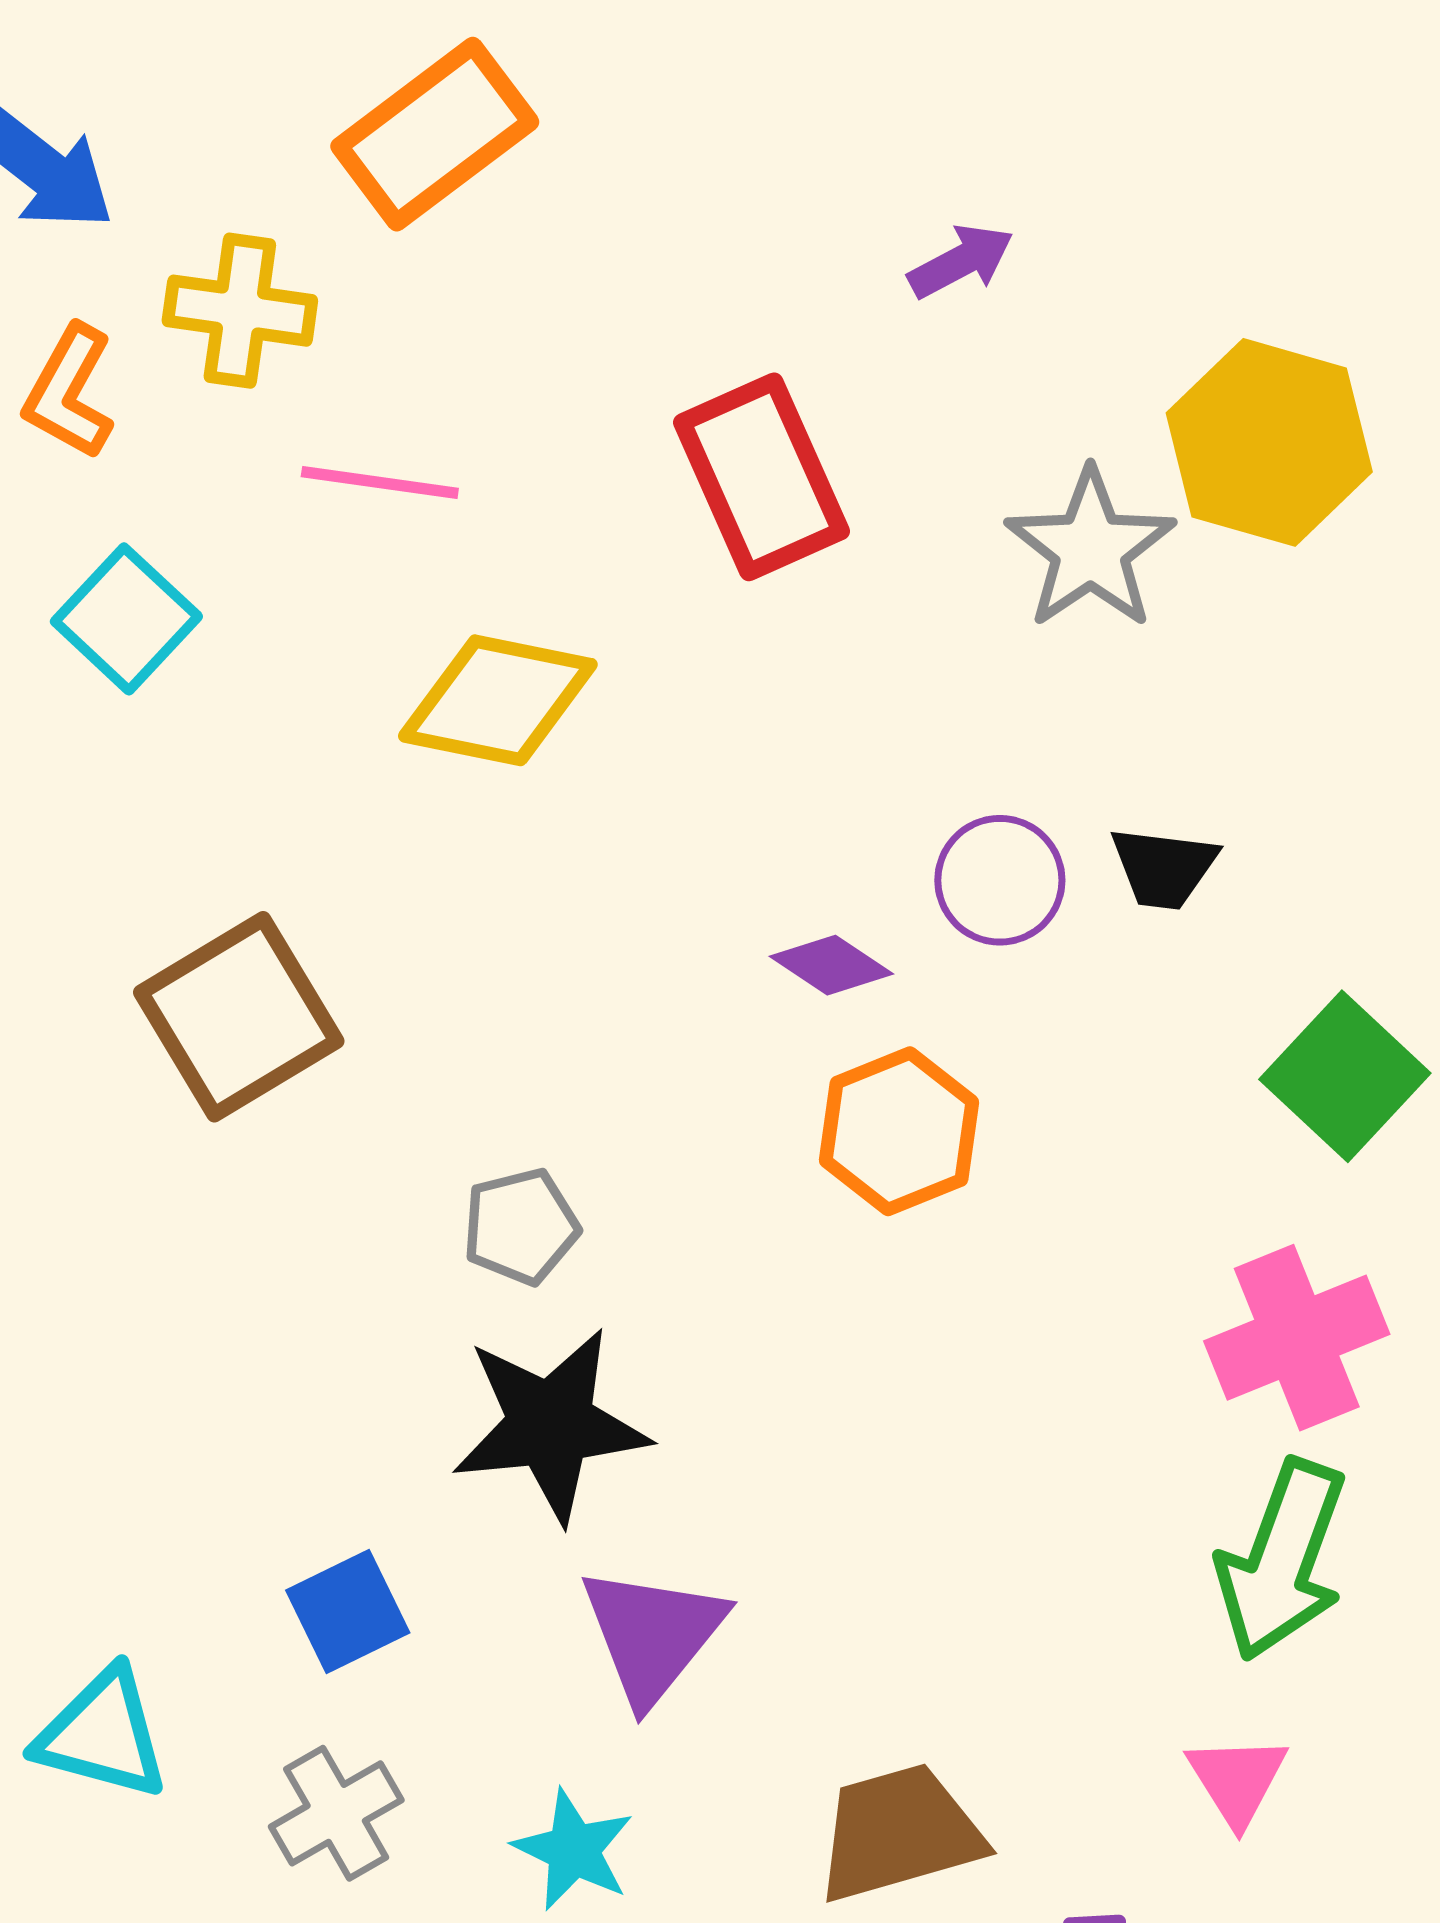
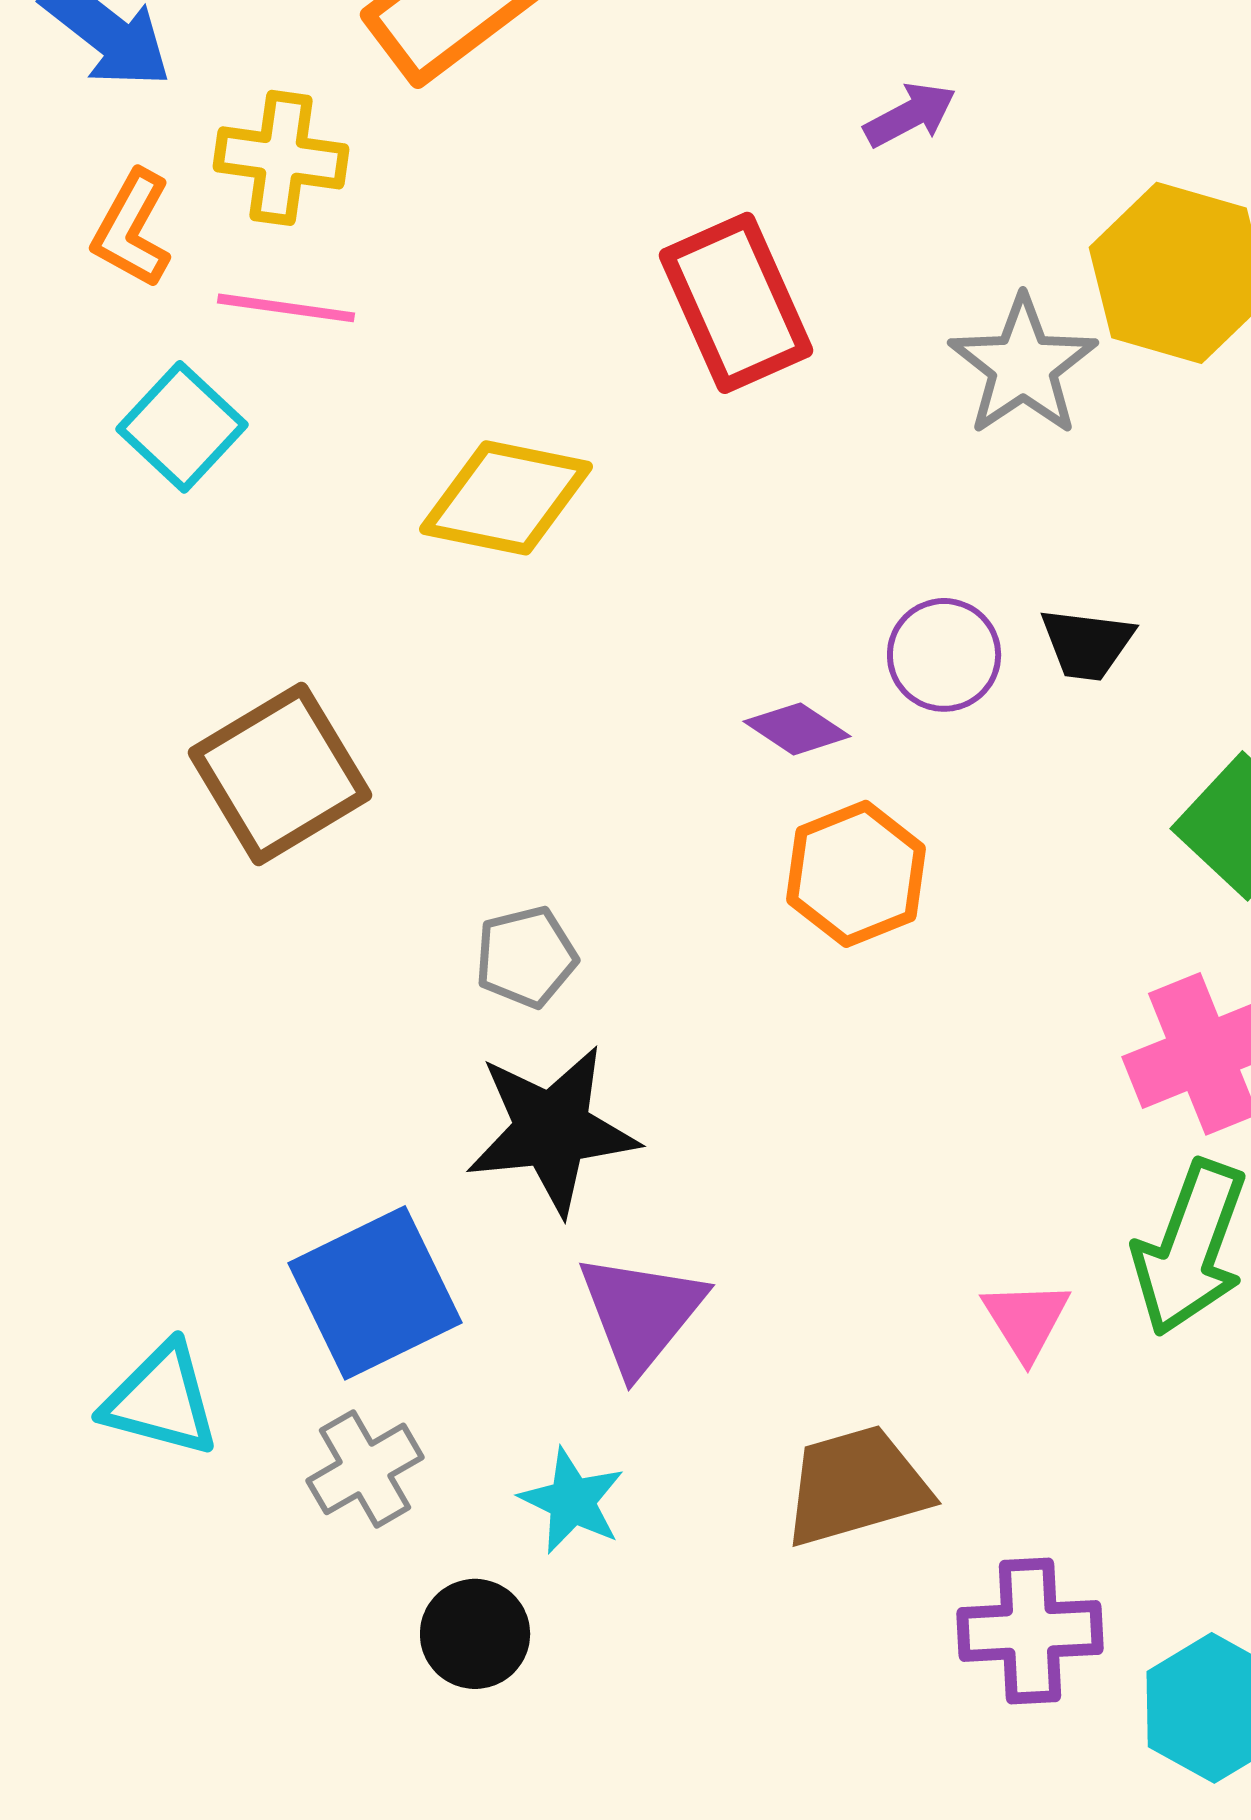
pink line: (380, 483) -> (286, 308), moved
blue square: (348, 1612) -> (375, 1293), size x1.6
pink triangle: (1237, 1780) -> (1026, 1320), moved

